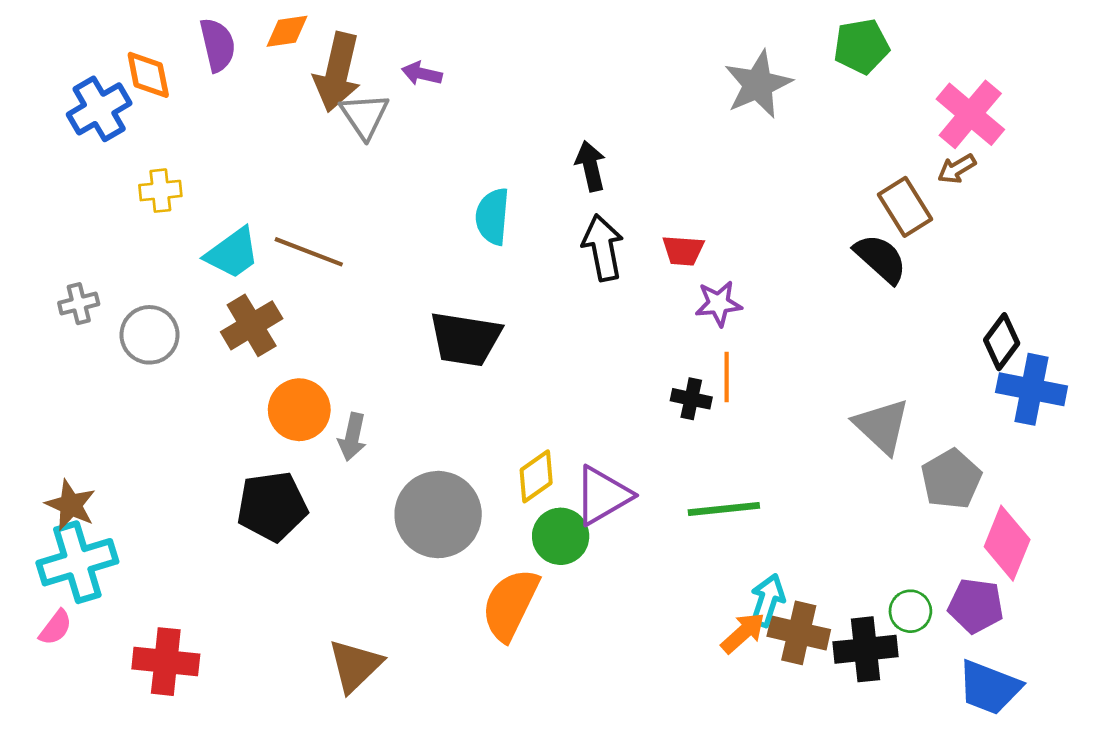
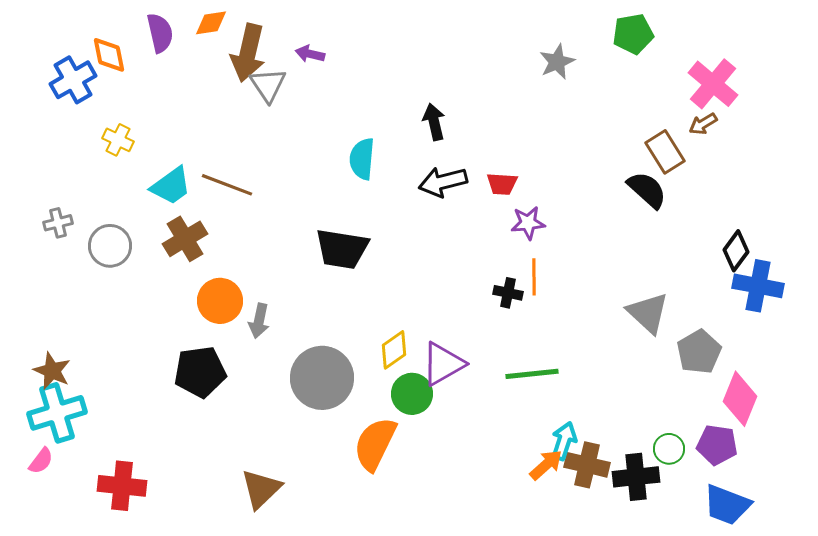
gray star: (758, 84) -> (557, 62), size x0.7
yellow cross: (160, 191) -> (118, 140), turned 32
black arrow: (603, 248) -> (443, 182), turned -93

